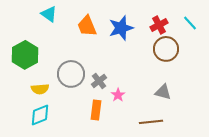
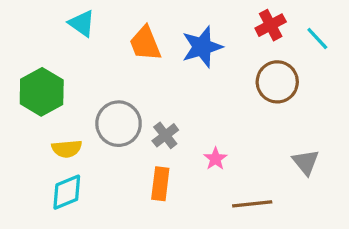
red cross: (159, 25) -> (271, 25), moved
gray triangle: (163, 92) -> (306, 162), moved, turned 36
pink star: (118, 95) -> (215, 159), moved

